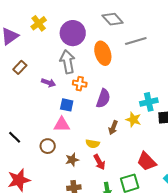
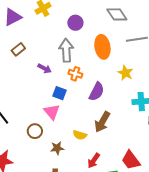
purple circle: (73, 33) -> (75, 23), size x0.6
yellow star: (133, 120) -> (125, 73), moved
pink triangle: (62, 125) -> (52, 112), turned 42
brown arrow: (113, 128) -> (102, 122), size x1.5
red arrow: (99, 162) -> (94, 161), moved, turned 56

